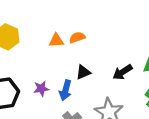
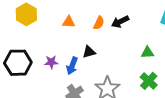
orange semicircle: (77, 37) -> (99, 23), moved, turned 128
black arrow: (122, 72) -> (120, 22), moved

